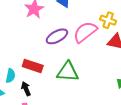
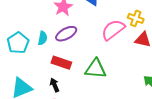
purple ellipse: (57, 36) -> (66, 34), moved
cyan semicircle: (10, 76) -> (43, 38), moved

